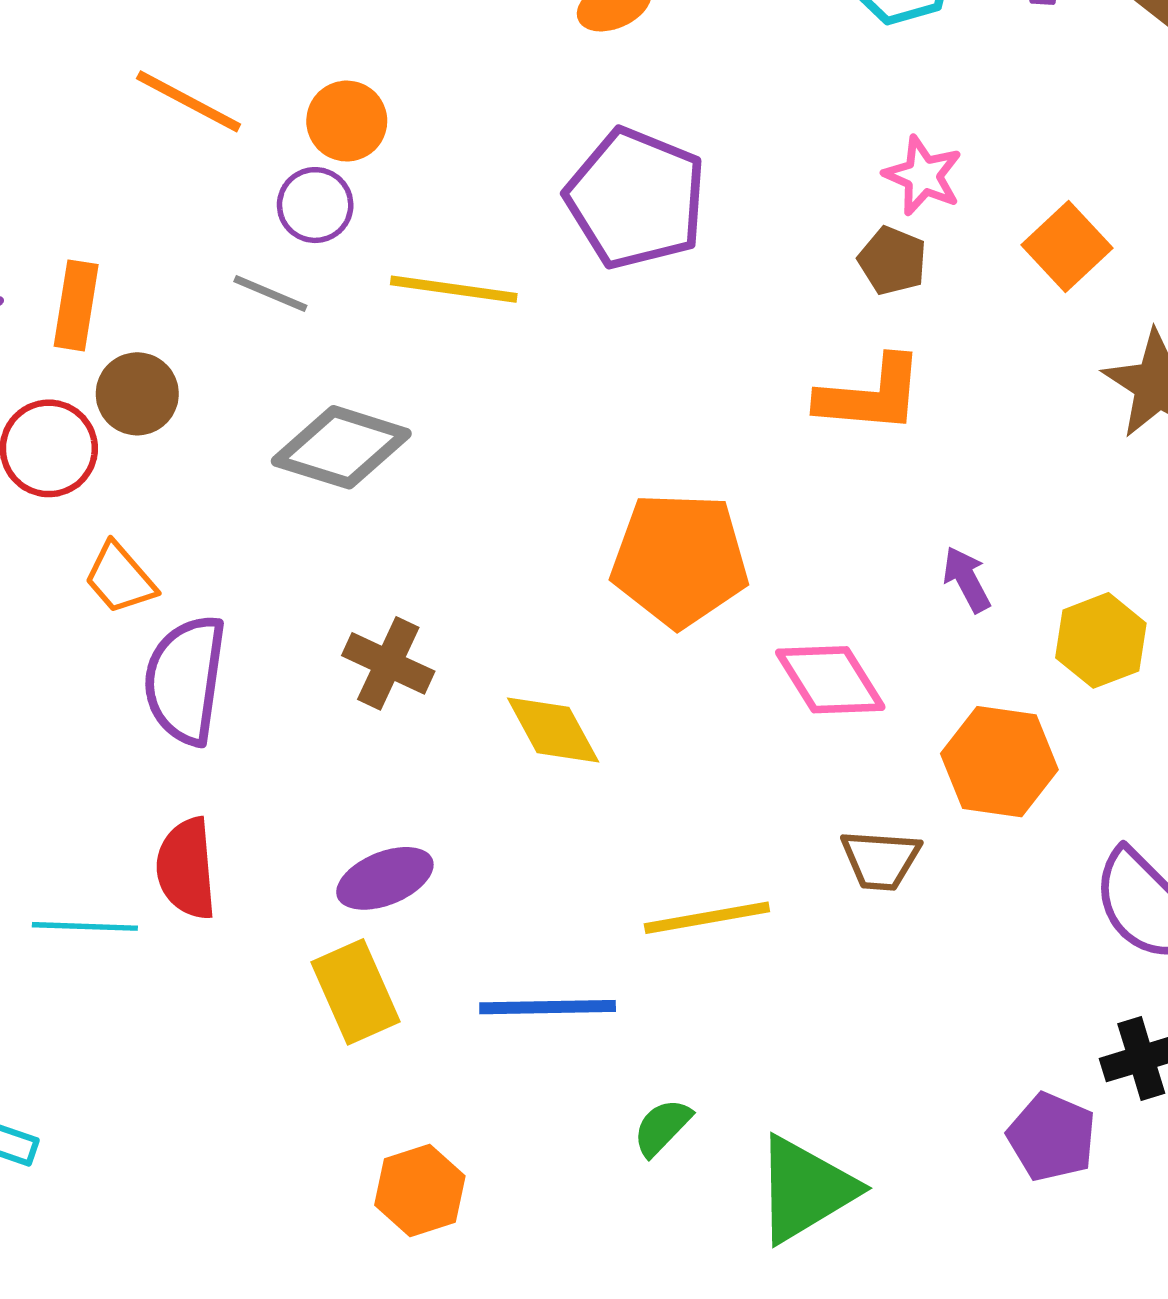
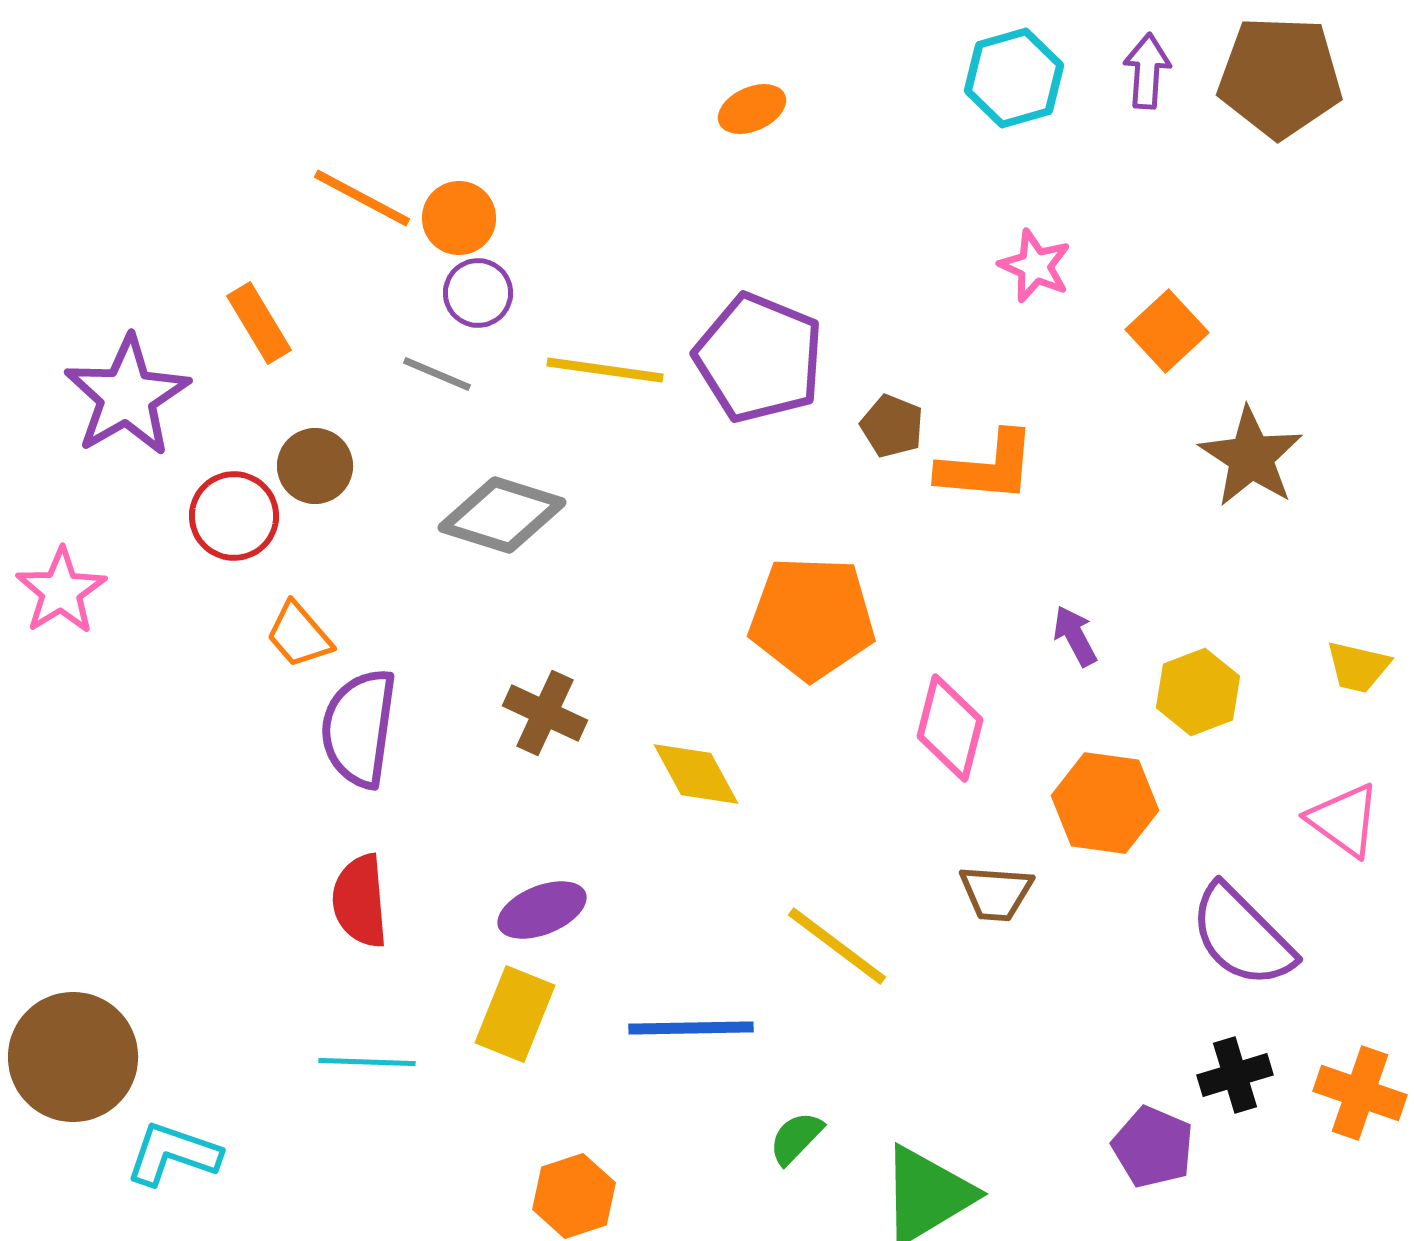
orange circle: (347, 121) -> (459, 218), moved
purple pentagon: (636, 198) -> (759, 358), moved
brown pentagon: (892, 261) -> (892, 426), moved
orange rectangle: (76, 305) -> (259, 323), moved, turned -40
pink diamond: (830, 680) -> (950, 728), turned 46
yellow line: (707, 918) -> (837, 946), turned 47
cyan line: (85, 926) -> (367, 1062), moved
yellow rectangle: (356, 992) -> (515, 1014), turned 46

